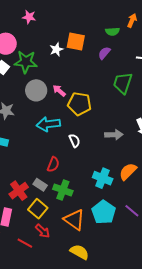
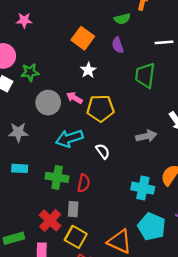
orange square: (76, 41) -> (83, 38), turned 36
white star: (56, 49) -> (88, 70), moved
purple semicircle: (104, 53) -> (118, 45), turned -48
green star: (26, 62) -> (30, 72), size x0.7
gray rectangle: (40, 185) -> (73, 209), turned 72
green cross: (63, 190) -> (57, 177), moved

